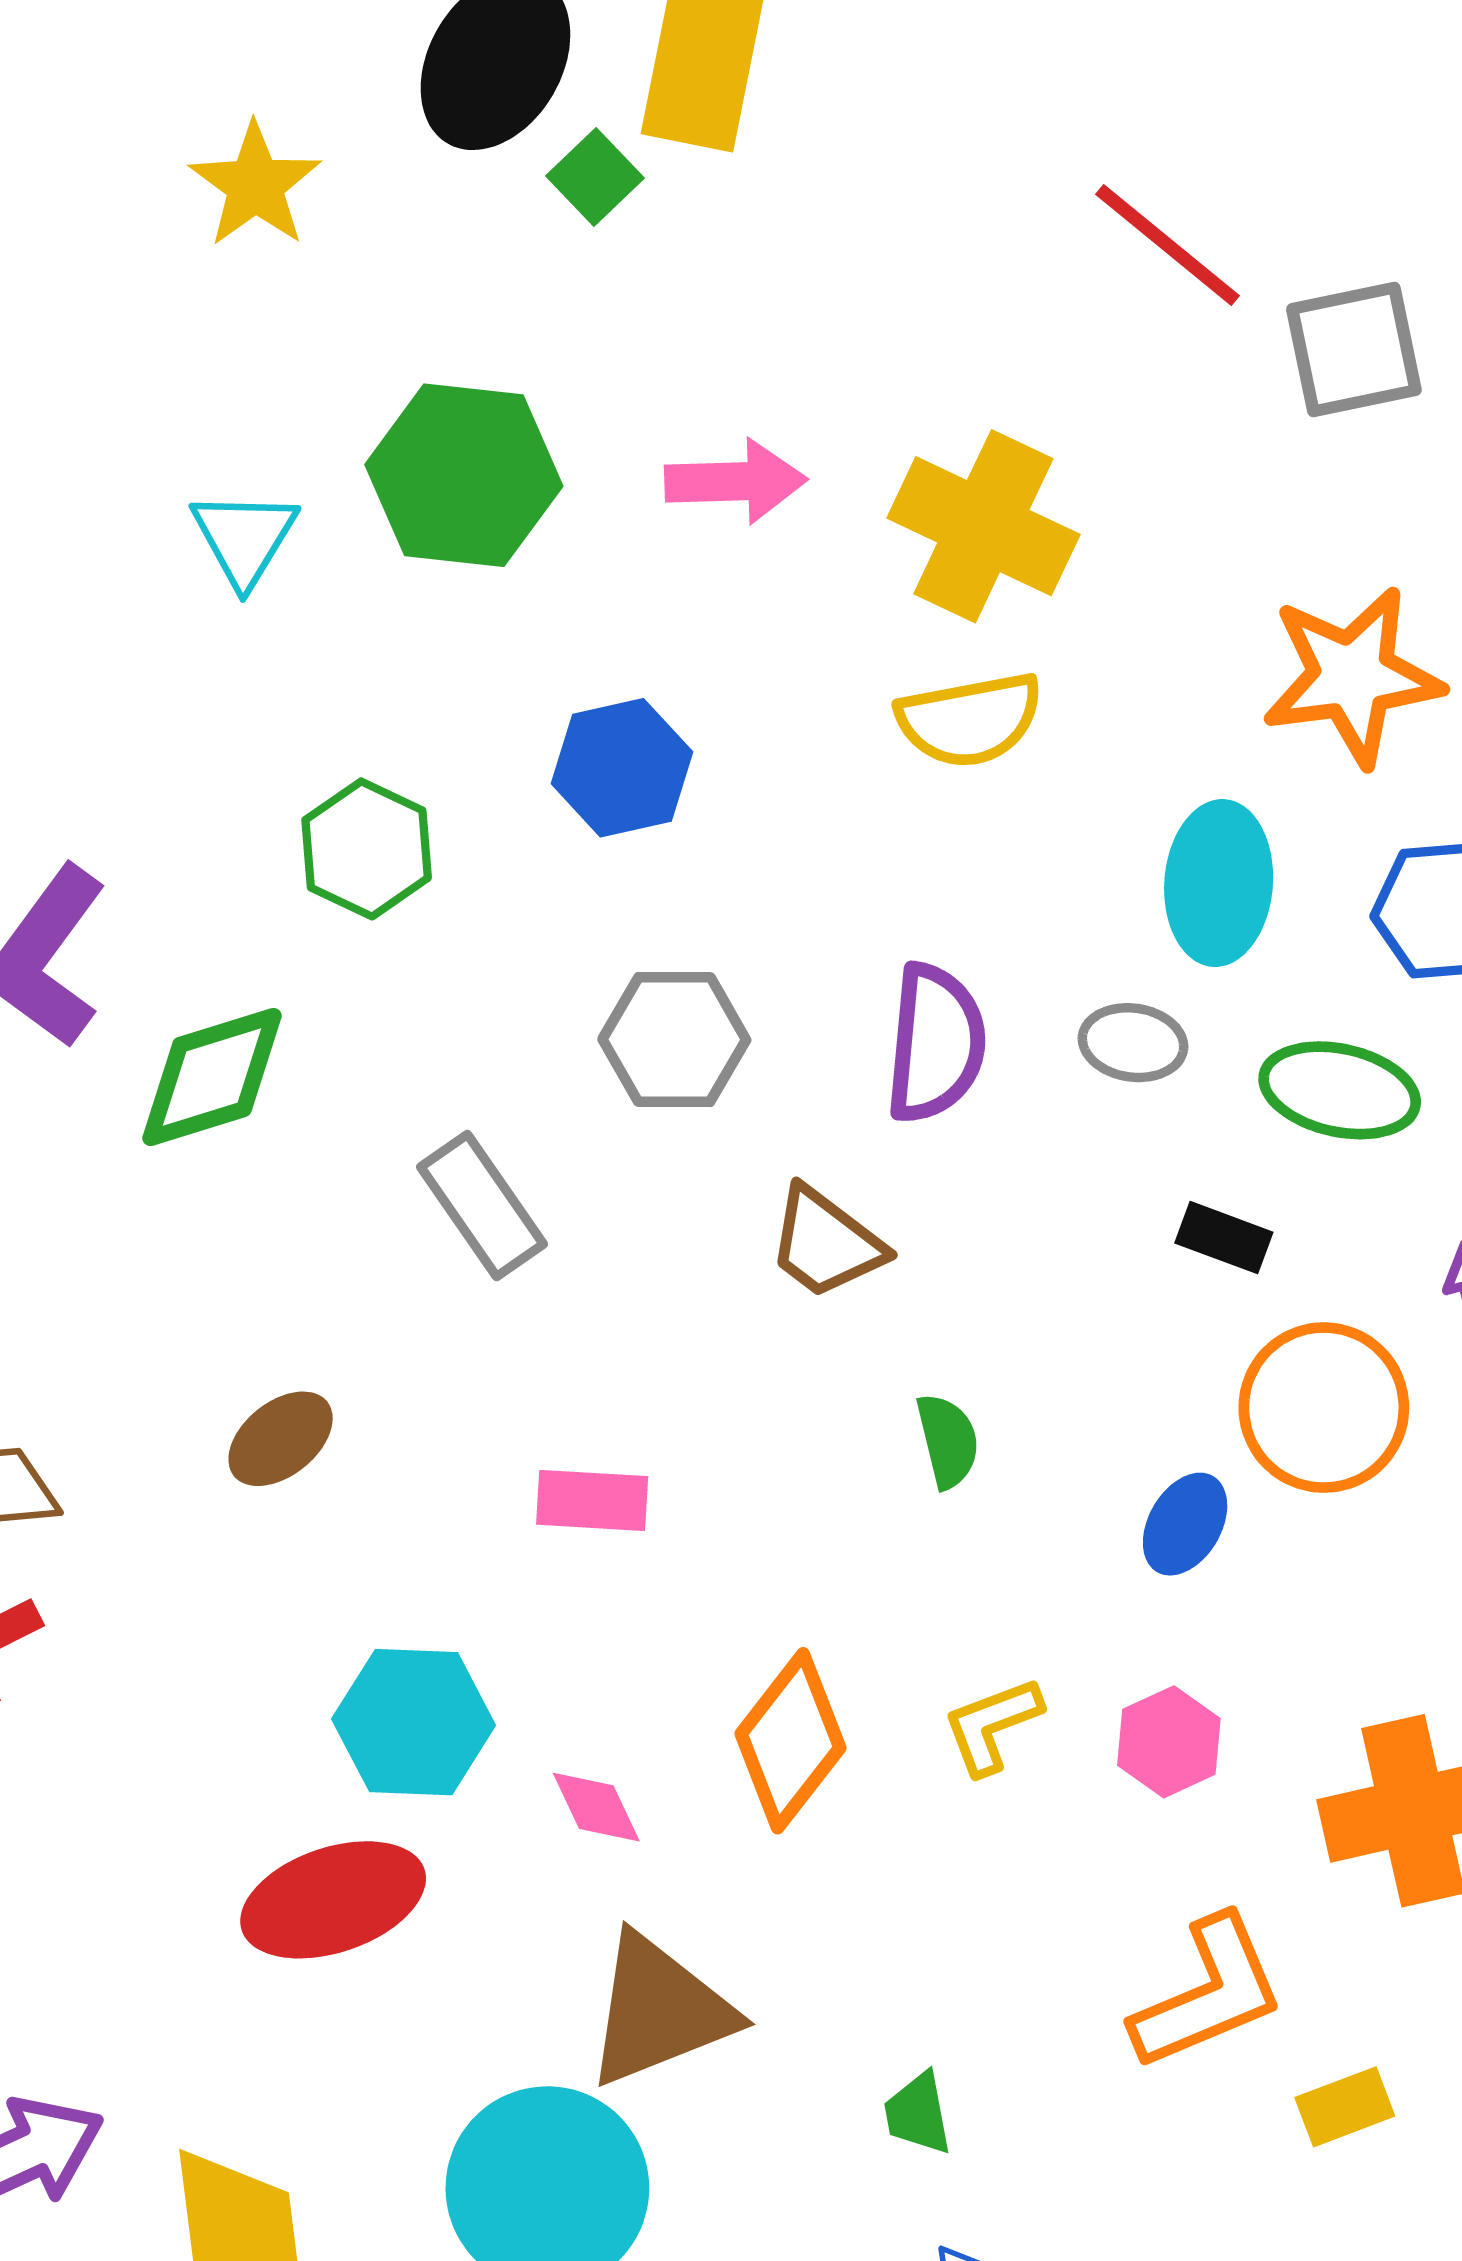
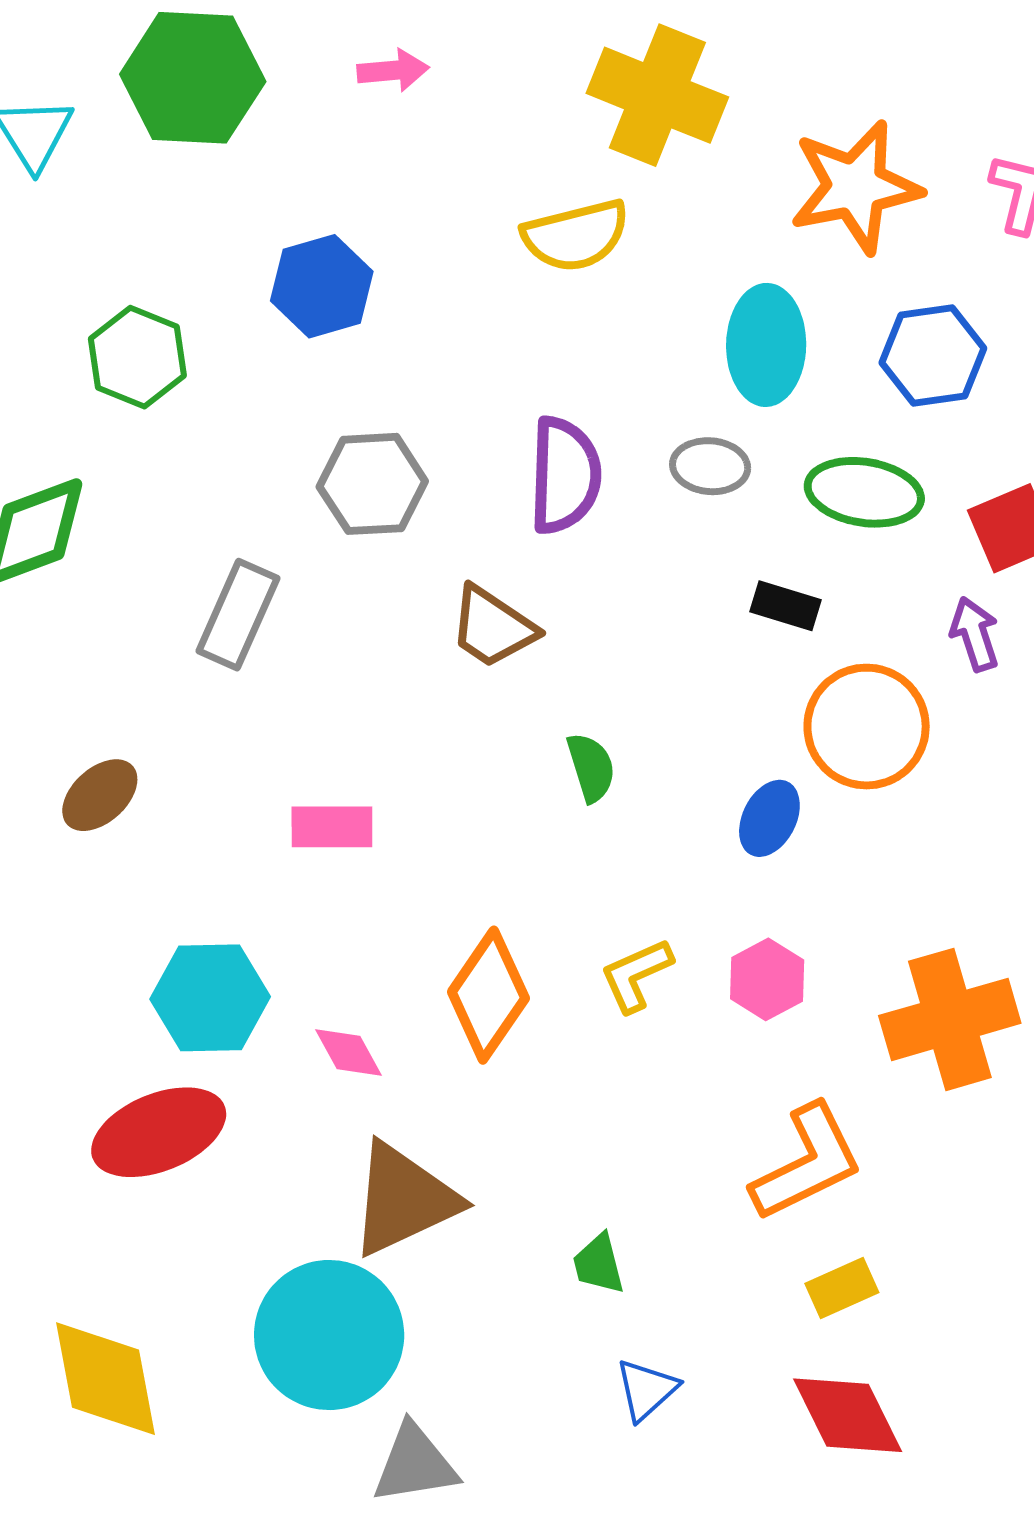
pink arrow: (736, 481) -> (393, 70), size x0.7
yellow cross: (983, 526) -> (657, 95), moved
gray rectangle: (482, 1206) -> (238, 615), turned 62
yellow rectangle: (1345, 2107) -> (842, 1288), moved

